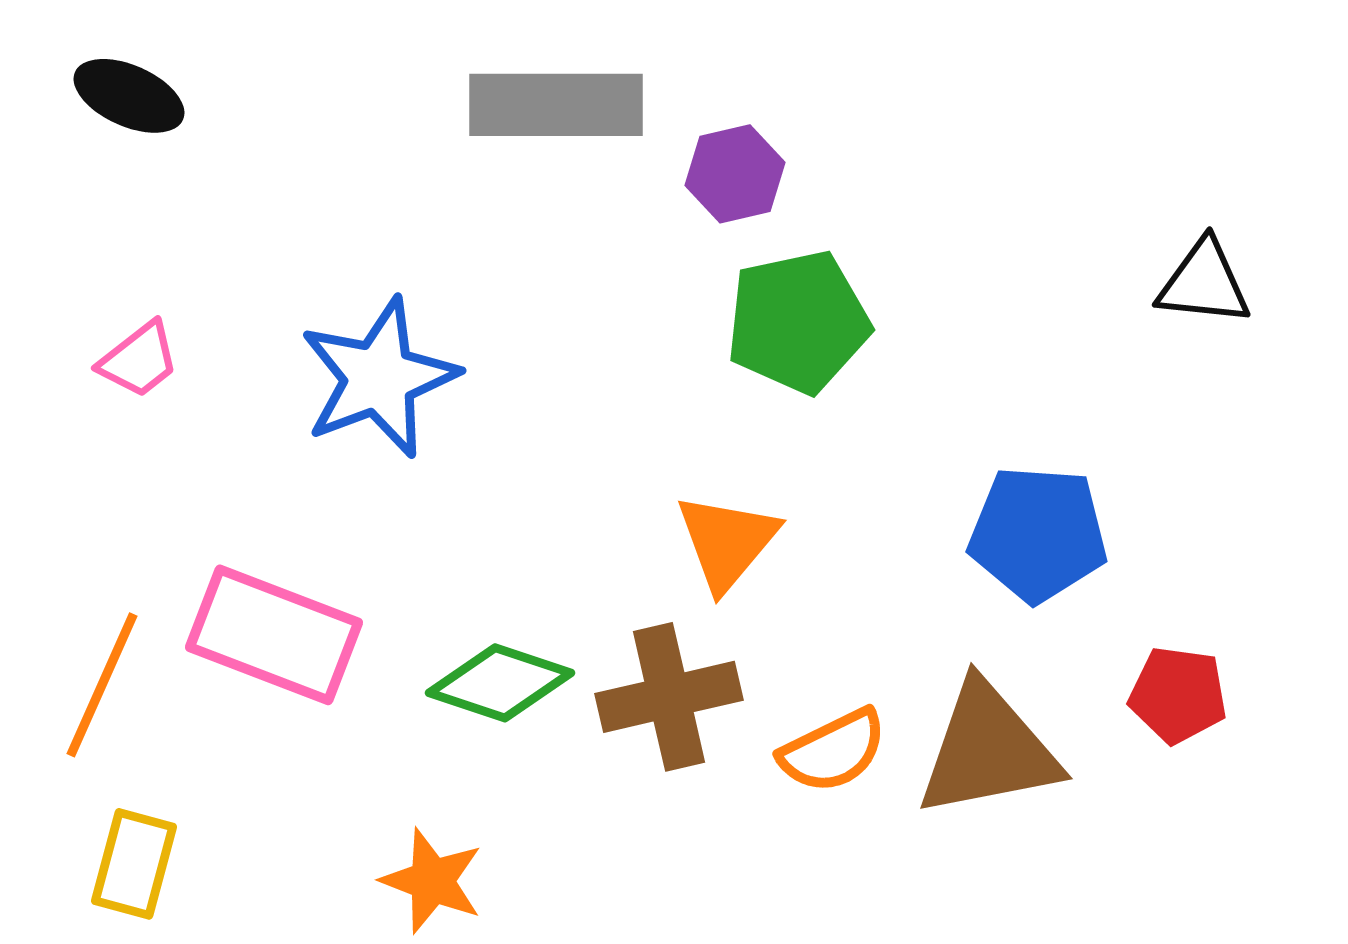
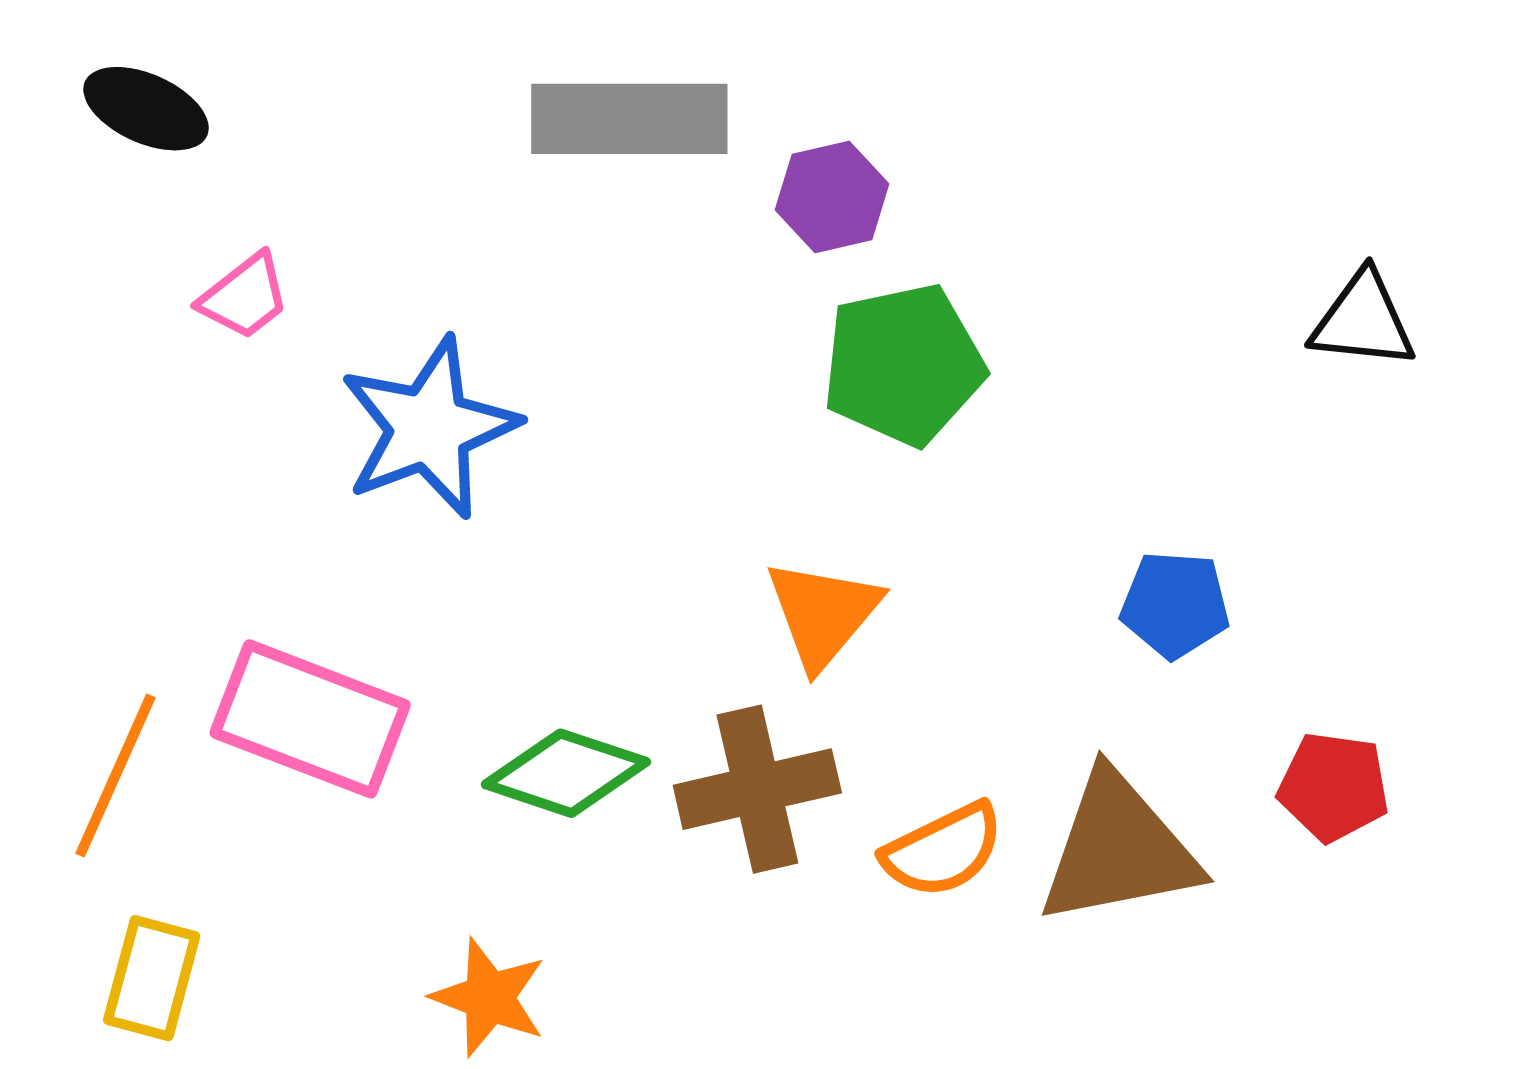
pink trapezoid: (139, 360) -> (244, 297), moved
blue pentagon: (1038, 534) -> (1175, 605), size x0.7

